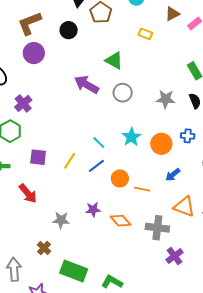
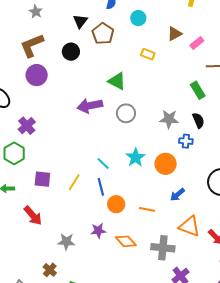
purple arrow: (87, 85) -> (90, 106), turned -40
blue cross: (188, 136) -> (186, 141), moved
blue line: (96, 166) -> (101, 187), turned -66
orange circle: (120, 178) -> (116, 204), moved

